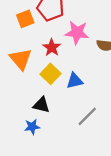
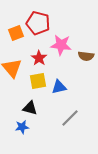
yellow square: (51, 74) -> (38, 81), turned 36

